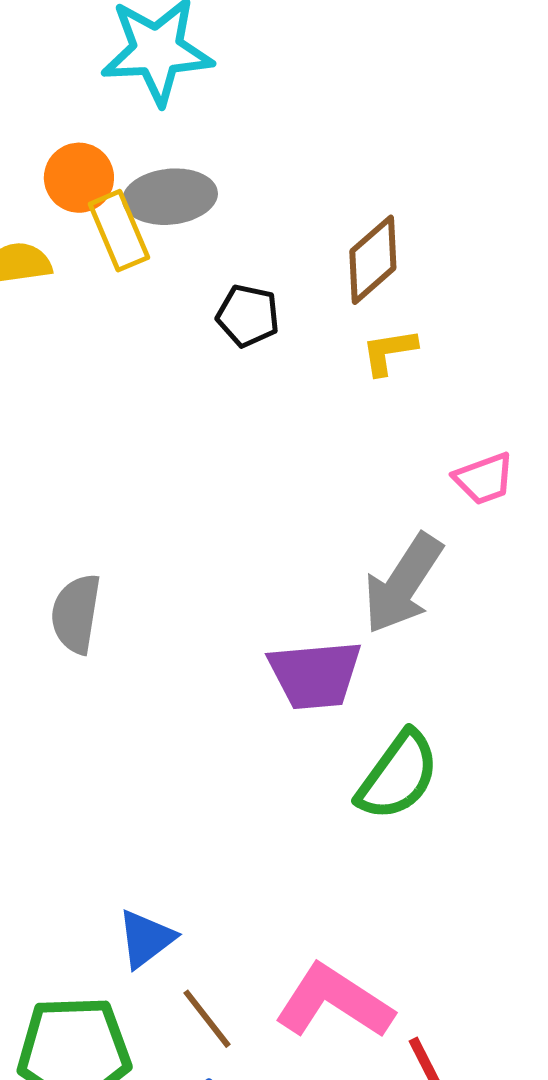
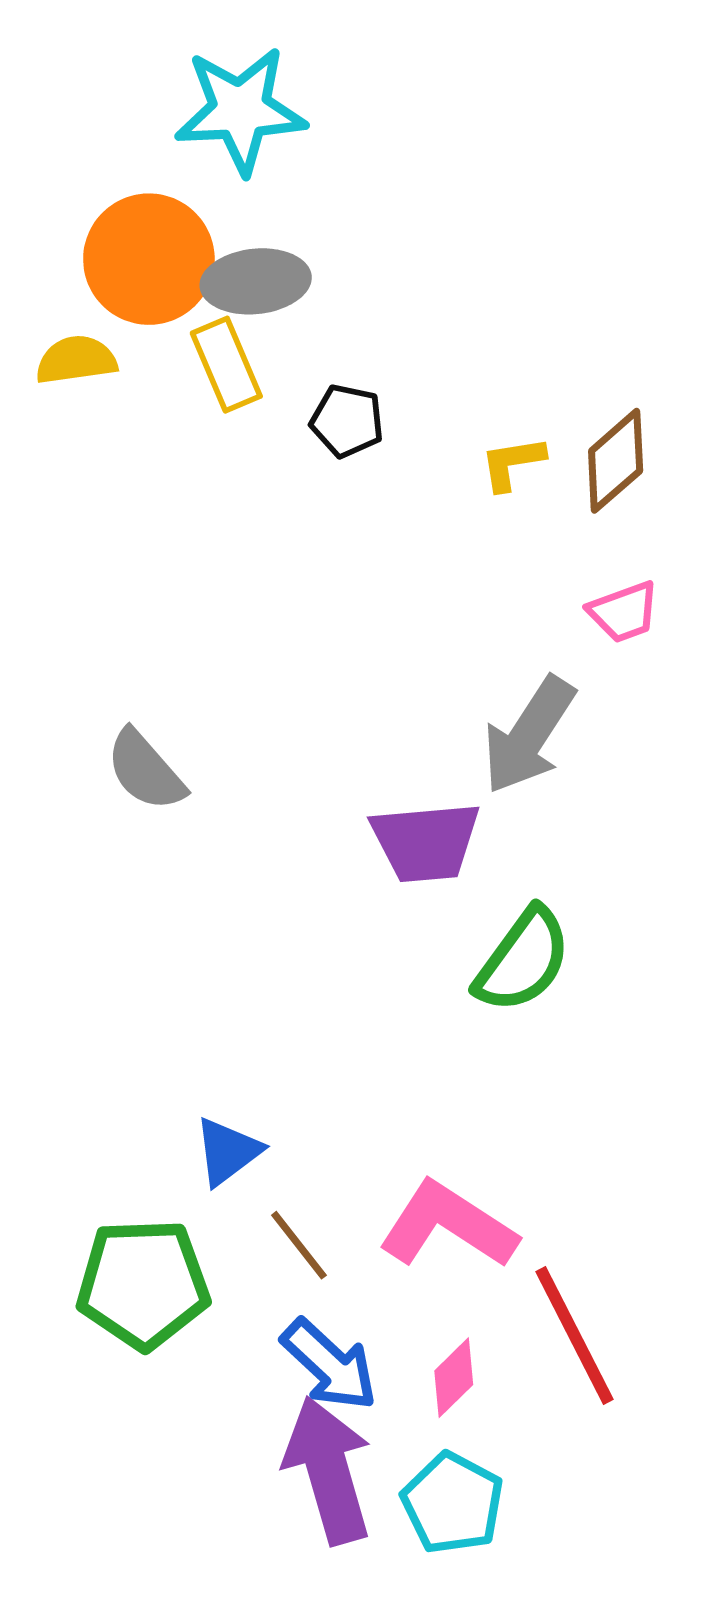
orange circle: (79, 178) -> (149, 259), size x1.6
yellow rectangle: (119, 231) -> (226, 365), moved
brown diamond: (373, 260) -> (616, 461), moved
gray semicircle: (76, 614) -> (145, 770), turned -50

